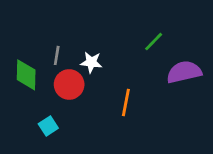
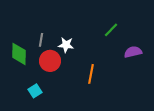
purple semicircle: (184, 72) -> (133, 52), size x0.7

